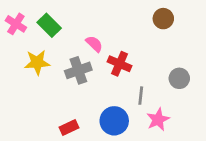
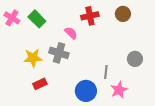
yellow star: (37, 62) -> (33, 58), moved
red cross: (120, 64) -> (90, 16), moved, turned -36
gray cross: (78, 70) -> (59, 53), turned 36
red rectangle: (69, 127) -> (40, 84), moved

